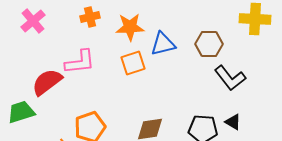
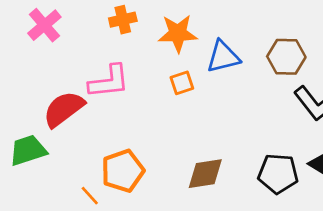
orange square: (133, 63) -> (182, 83), size x0.7

